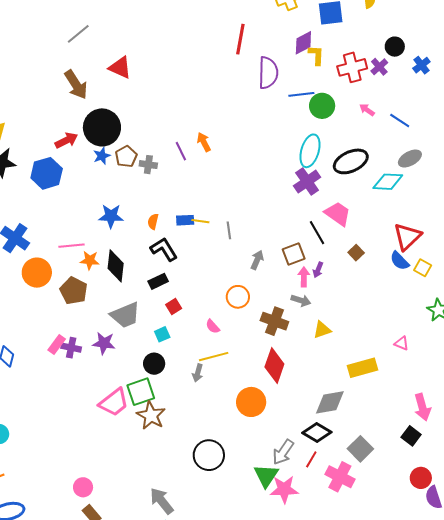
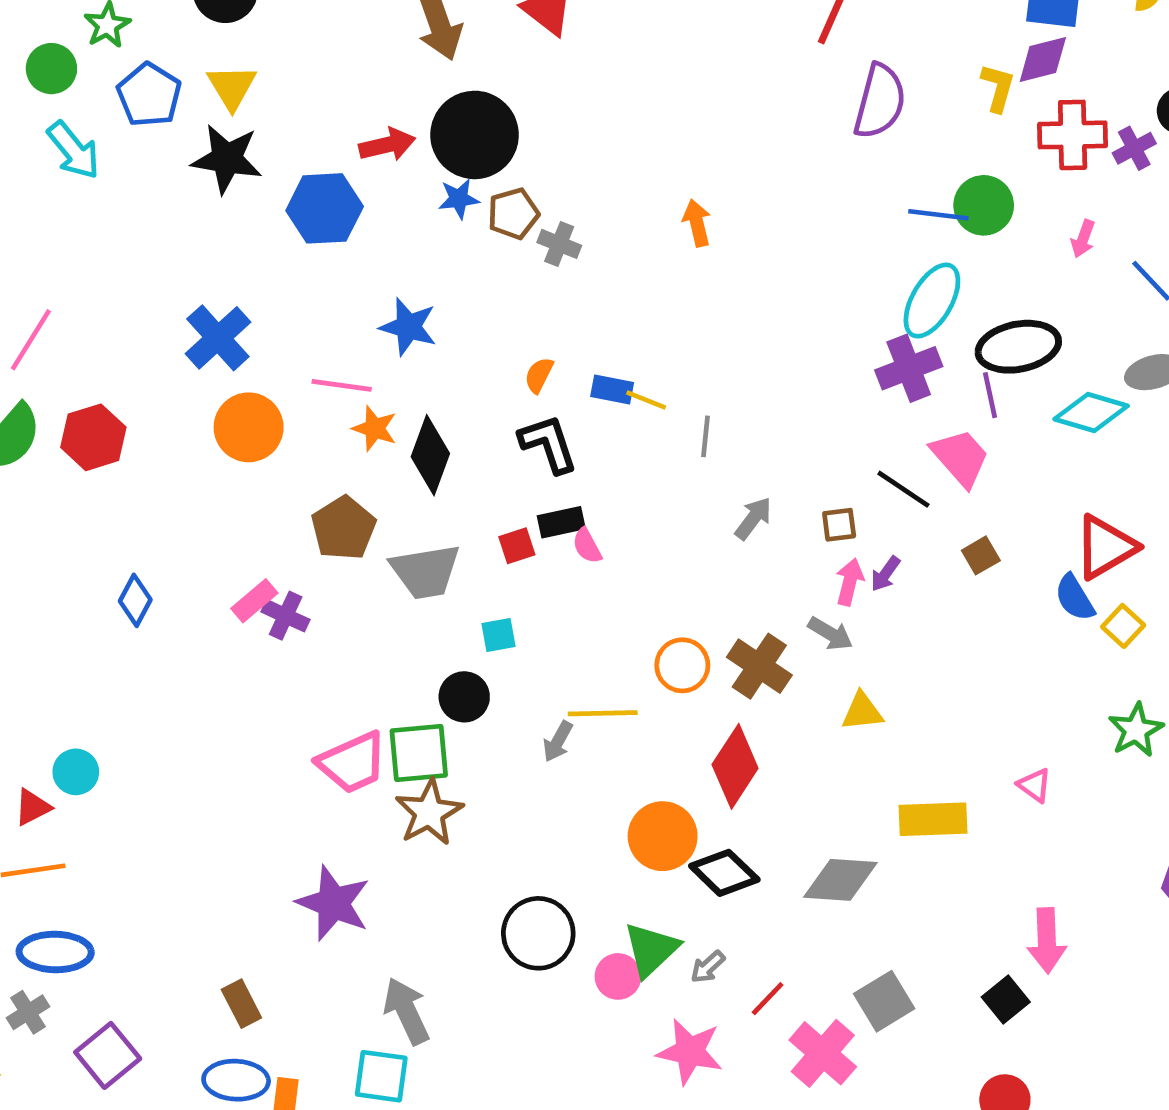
purple diamond: (303, 43) -> (1043, 59), moved
blue line: (301, 94) -> (938, 215), moved
pink arrow: (367, 110) -> (1083, 239), turned -119
purple line: (181, 151) -> (990, 395), moved
blue star: (111, 216) -> (408, 327), moved
black line: (317, 233) -> (903, 489), turned -40
brown square: (294, 254) -> (839, 525), size x0.7
black rectangle: (158, 281) -> (561, 522), moved
brown pentagon: (74, 291) -> (343, 528), moved
orange circle: (238, 297) -> (682, 665), moved
red square: (174, 307) -> (517, 546), moved
pink semicircle: (213, 326) -> (587, 546), moved
purple star: (104, 343) -> (333, 903), moved, size x1.4
black diamond: (317, 432) -> (724, 873), moved
gray arrow: (283, 452) -> (708, 967), size x0.6
green triangle: (266, 476) -> (651, 949), moved
pink circle: (83, 487) -> (618, 976), moved

